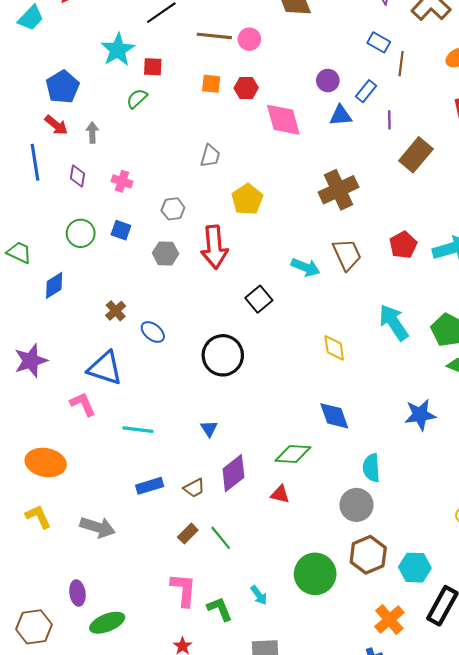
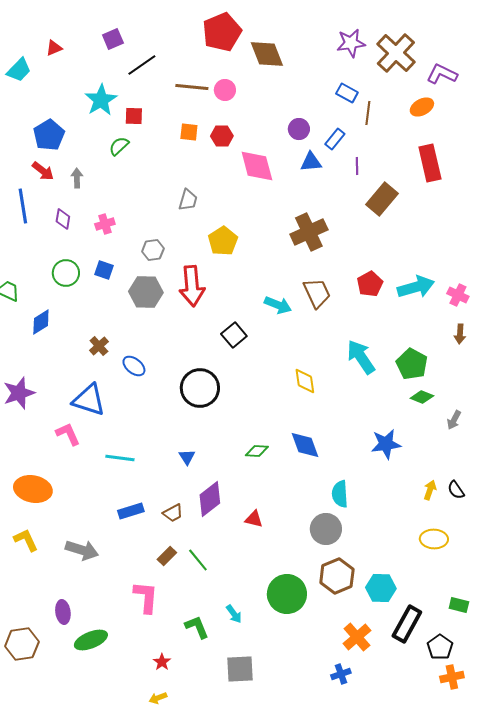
pink cross: (122, 181) -> (105, 224), turned -36
gray hexagon: (166, 253) -> (146, 292), size x1.4
green diamond: (293, 454) -> (257, 451), moved, size x0.7
pink L-shape: (184, 590) -> (146, 597), moved

